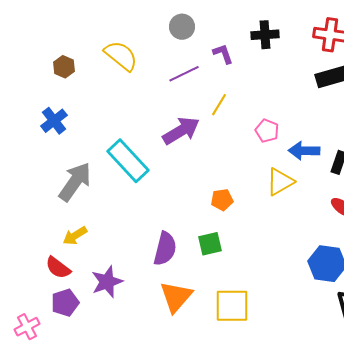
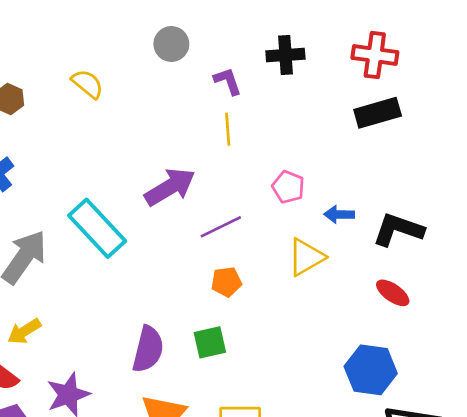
yellow semicircle: (121, 56) -> (87, 84), size x0.7
purple line: (184, 74) -> (221, 227), moved
yellow line: (219, 105) -> (228, 129), moved, turned -35
blue arrow: (304, 151) -> (339, 214), size x0.7

